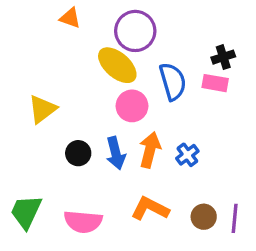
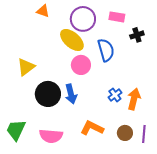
pink rectangle: (215, 83) -> (117, 17), moved
orange arrow: (150, 150) -> (134, 99), moved
black circle: (78, 153) -> (48, 94), size x1.6

